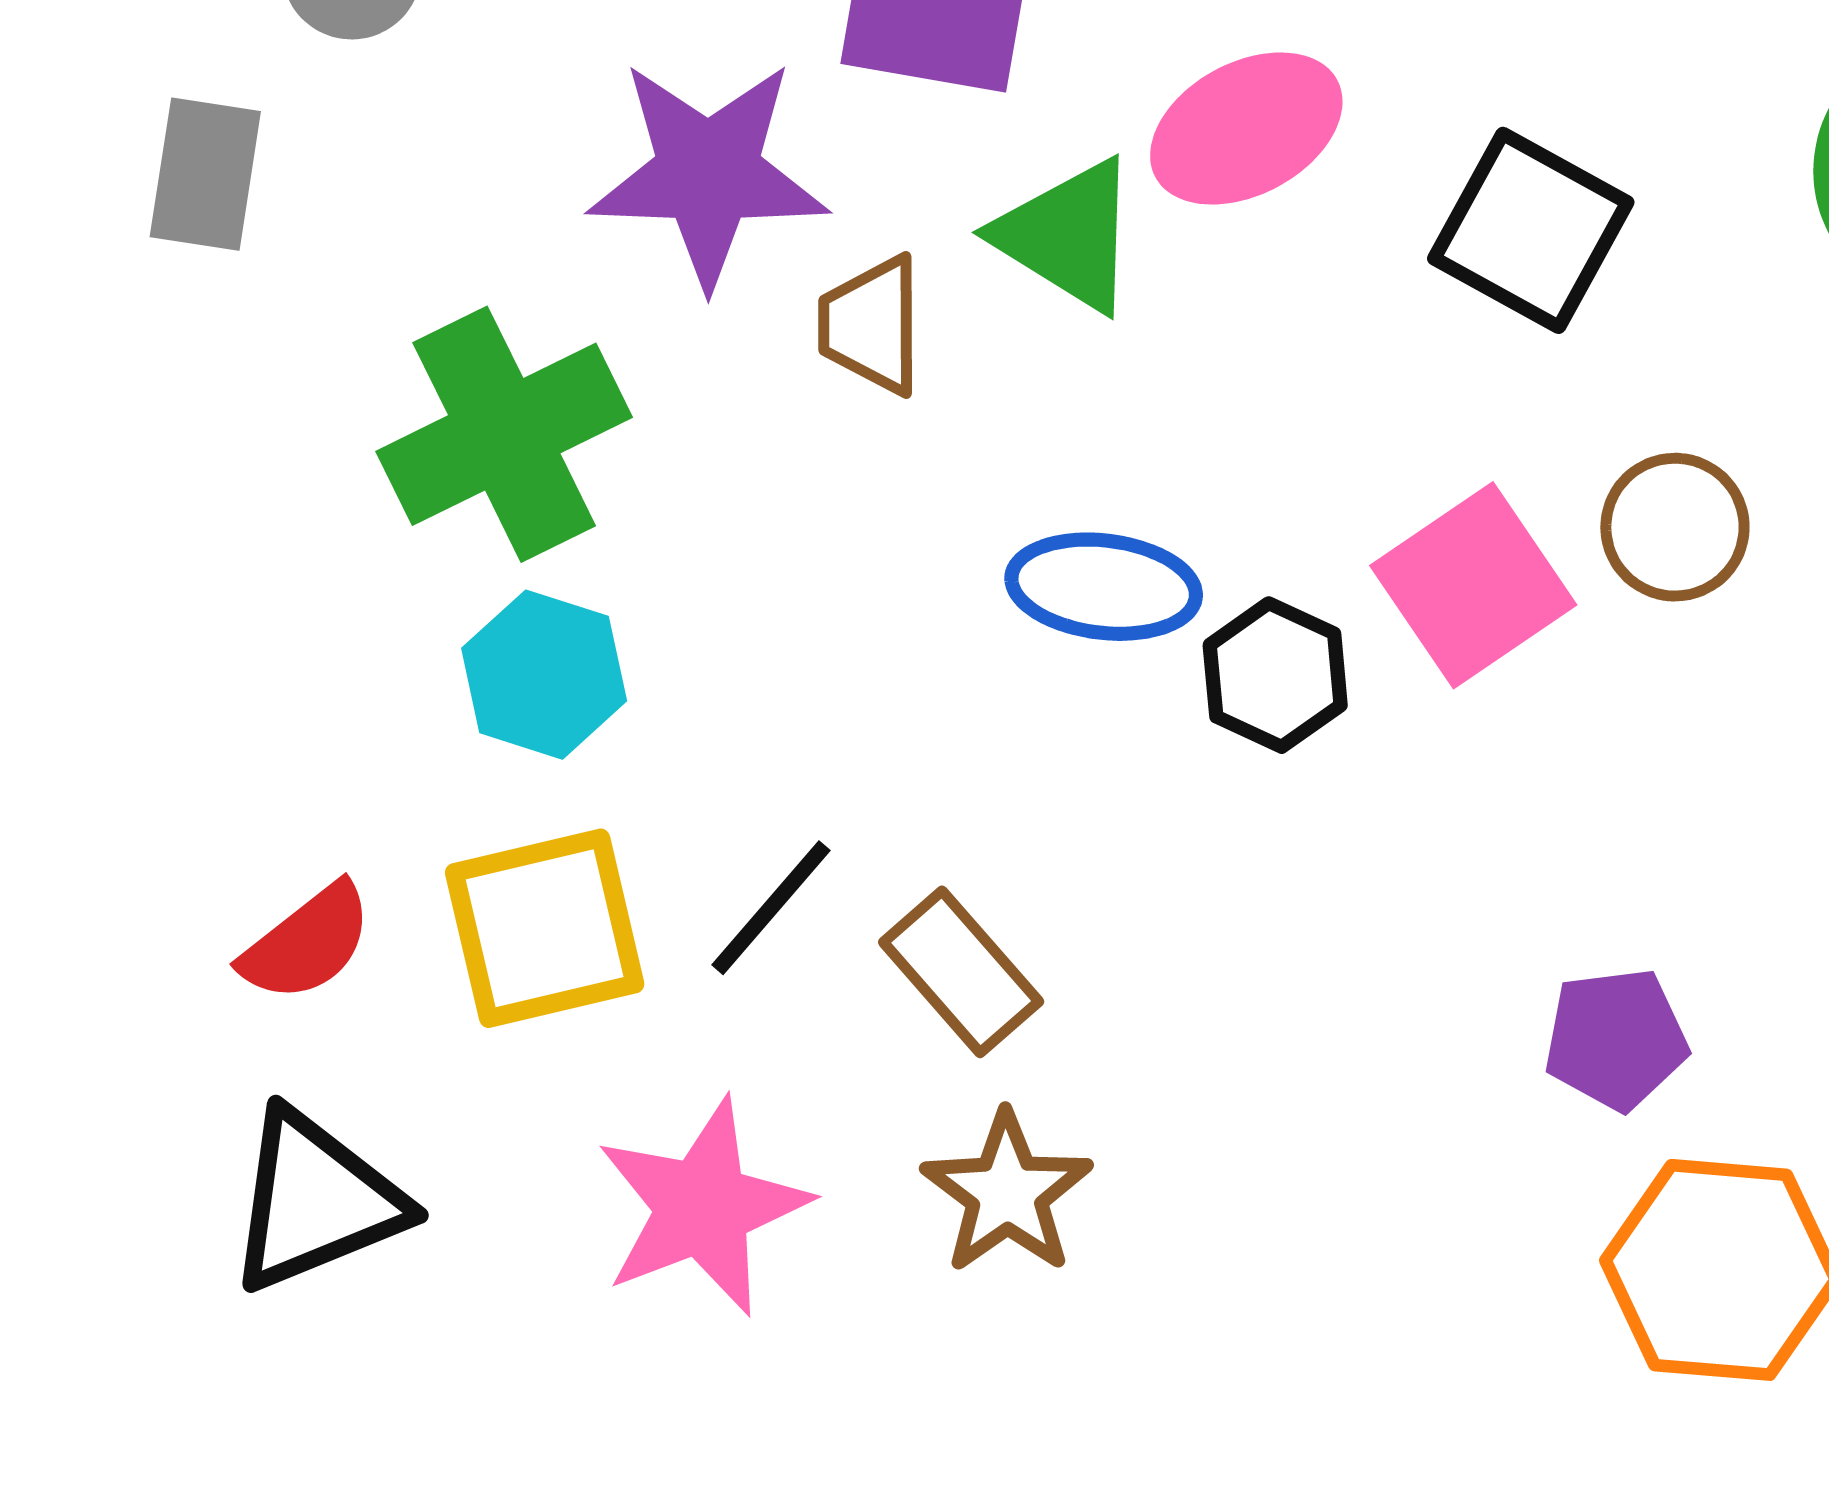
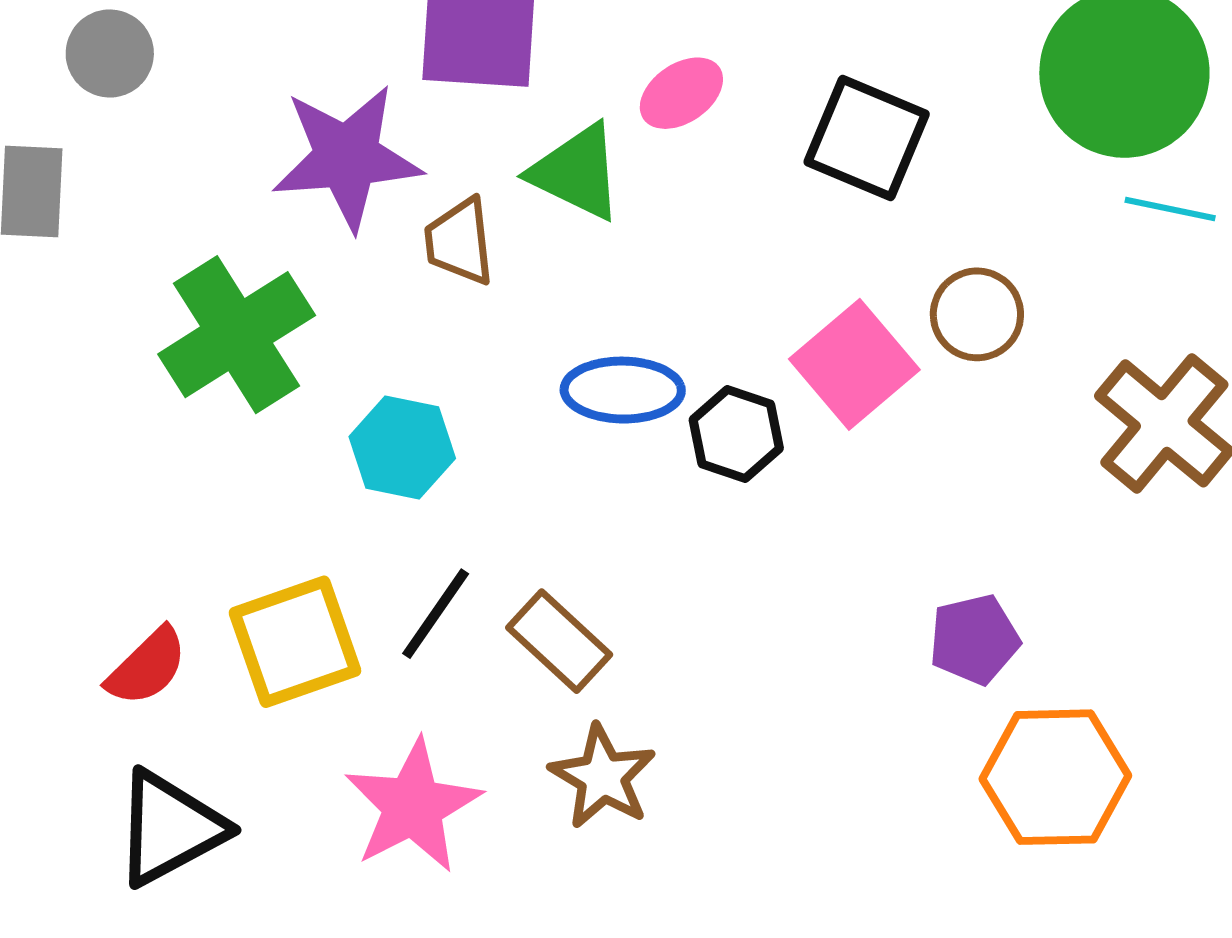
pink ellipse: (1246, 129) -> (681, 93), size x0.7
cyan hexagon: (544, 675) -> (402, 448), moved

